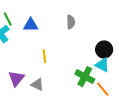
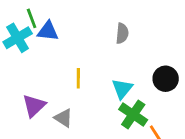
blue triangle: (31, 25) -> (48, 31), moved
cyan triangle: (102, 65) -> (122, 89), moved, turned 35

